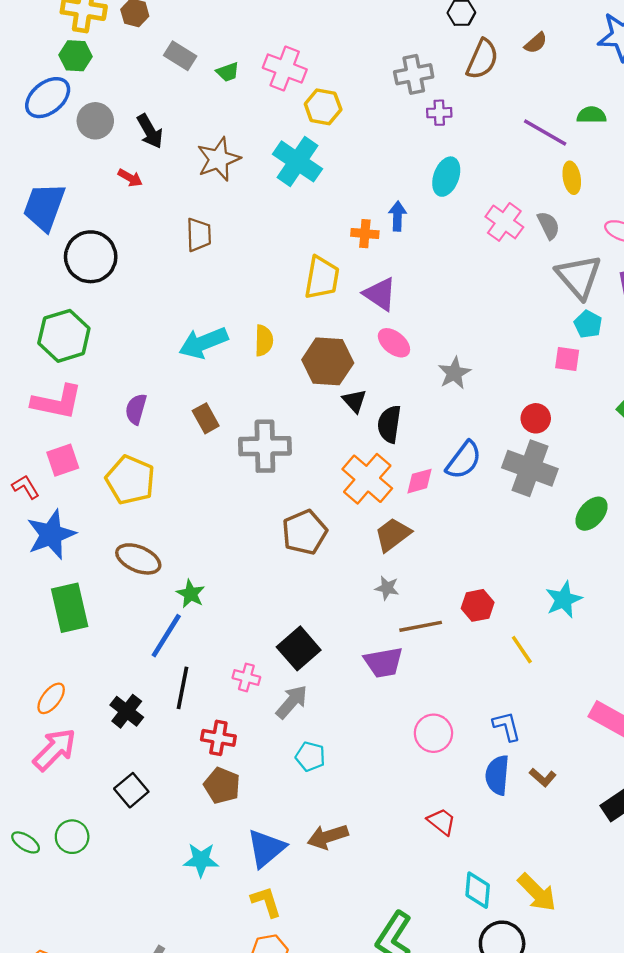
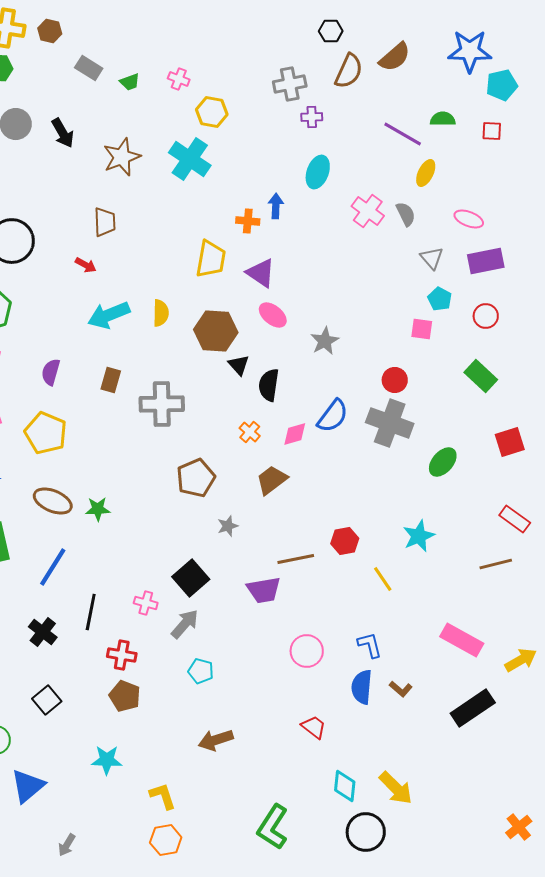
brown semicircle: (536, 43) -> (395, 57), size x1.6
pink cross: (285, 69) -> (179, 79), size x0.6
red arrow: (130, 178) -> (86, 265), moved
yellow ellipse: (572, 178) -> (426, 173), turned 36
gray triangle: (579, 277) -> (432, 258), size x0.6
brown rectangle: (206, 418) -> (111, 380), turned 45
orange cross: (367, 479) -> (250, 432), size x0.5
gray star: (387, 588) -> (228, 526), moved, turned -30
green star: (191, 594) -> (98, 509), moved, turned -30
blue line: (166, 636) -> (53, 567), moved
blue triangle: (266, 848) -> (28, 786), moved

